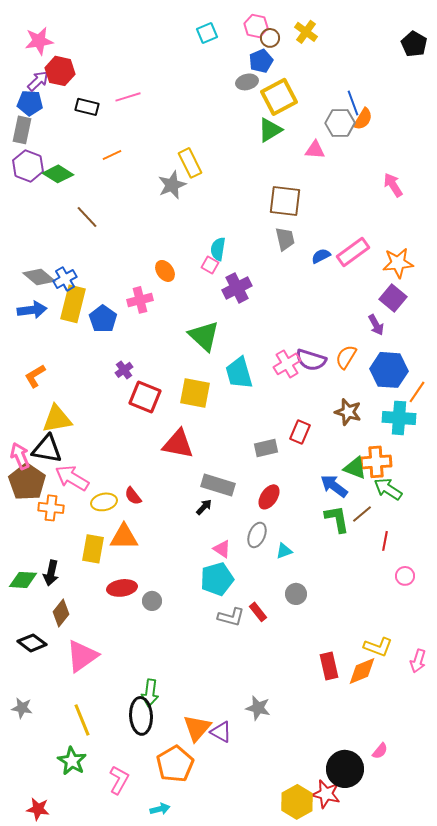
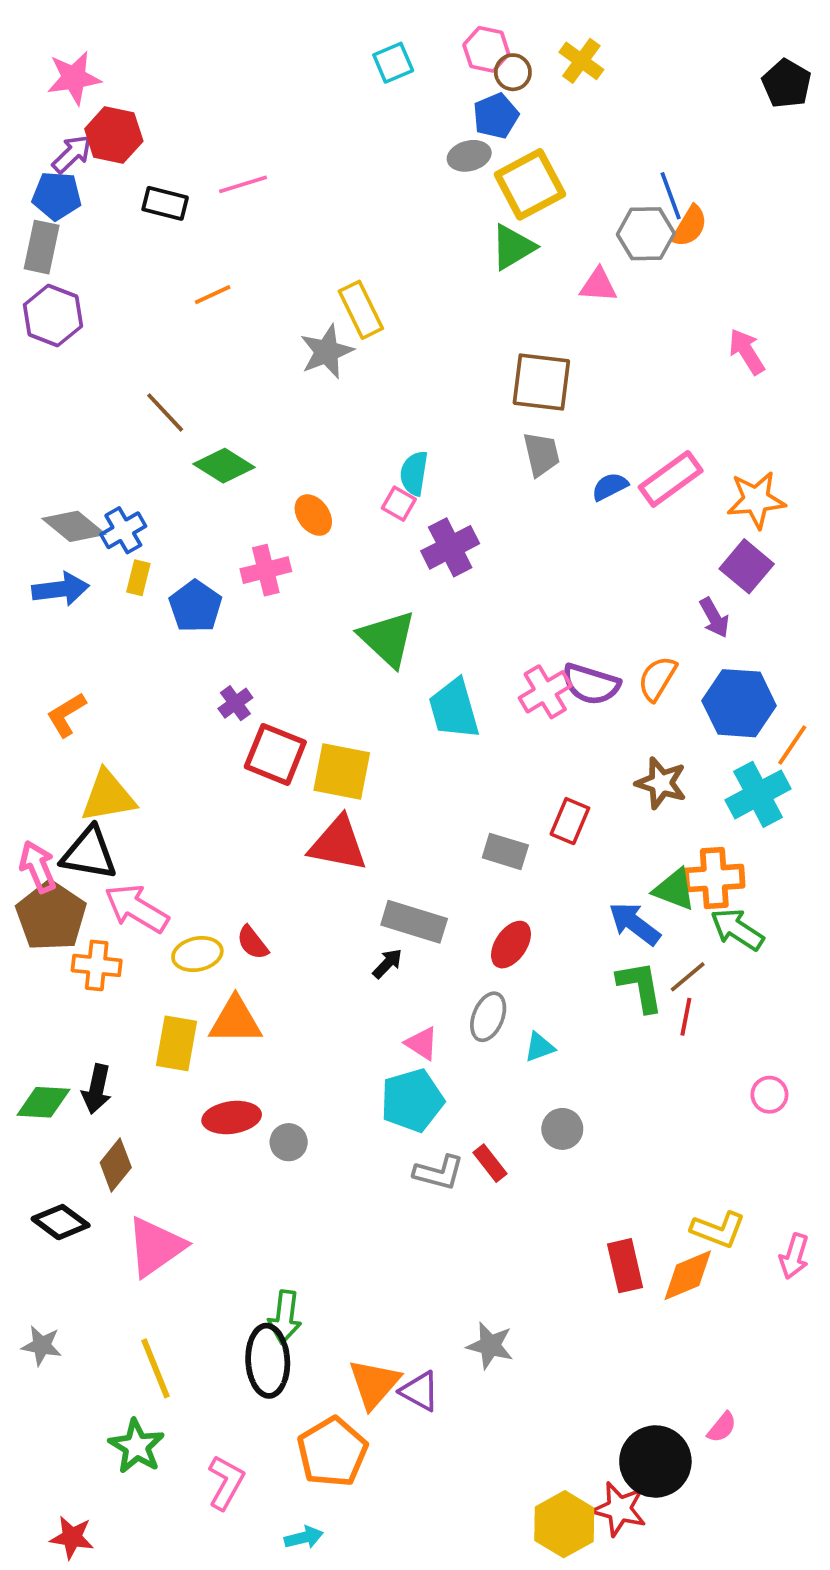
green diamond: (58, 174) -> (224, 466), moved
yellow rectangle: (73, 304) -> (138, 578), size x0.5
yellow square: (195, 393) -> (342, 772), moved
cyan cross: (399, 418) -> (758, 794), turned -32
gray rectangle: (266, 448) -> (505, 851), turned 30
red line: (385, 541) -> (686, 1017), moved

